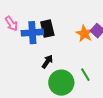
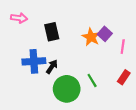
pink arrow: (11, 24) -> (19, 18), moved, turned -49
blue cross: (32, 33) -> (34, 61), moved

